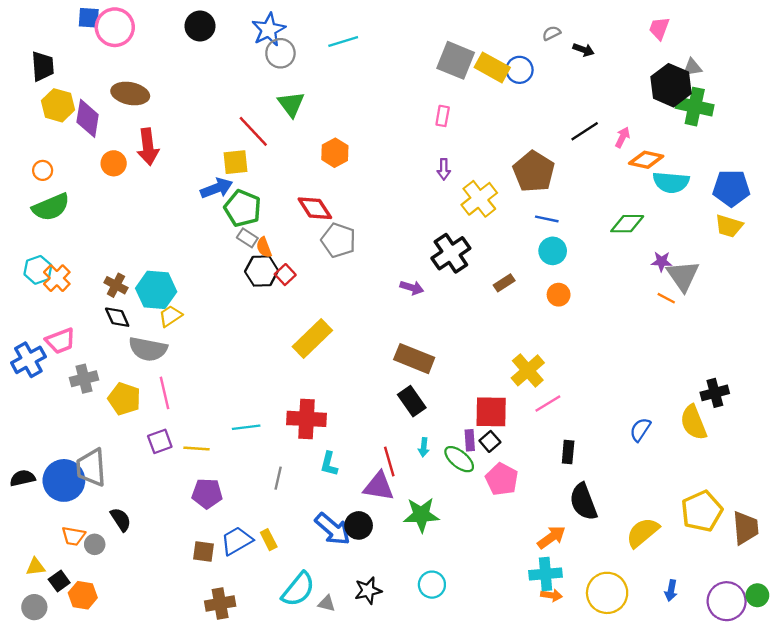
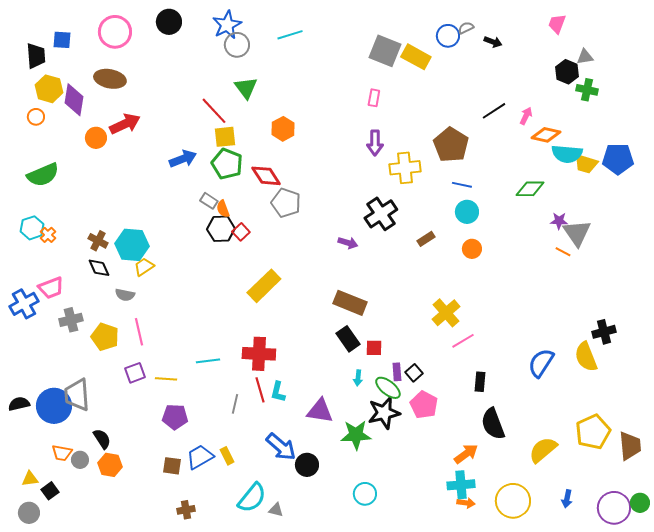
blue square: (89, 18) -> (62, 40), moved
pink circle: (115, 27) -> (115, 32), moved
blue circle: (520, 70) -> (448, 36), moved
black hexagon: (671, 85) -> (567, 72), size x0.7
green cross: (695, 107) -> (587, 90), size x0.7
red arrow: (148, 147) -> (125, 124), turned -108
yellow square: (236, 162) -> (225, 137), moved
purple arrow: (444, 169) -> (375, 143), size x1.4
orange circle: (43, 170) -> (36, 117), moved
yellow cross: (479, 199) -> (405, 168), turned 32
green pentagon: (243, 208) -> (227, 164), moved
yellow trapezoid: (729, 226) -> (586, 164), moved
orange cross: (57, 278) -> (48, 235), size x0.7
gray semicircle: (148, 349) -> (125, 295), size x0.6
red square: (491, 412) -> (374, 348), moved, size x0.6
blue semicircle: (640, 430) -> (541, 363), size x1.4
red line: (389, 462) -> (260, 390), moved
black circle: (359, 525) -> (307, 465), moved
black star: (368, 591) -> (384, 413), moved, size x1.4
orange hexagon: (83, 595) -> (110, 465), moved
brown cross: (220, 604) -> (186, 510), size x0.7

